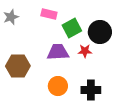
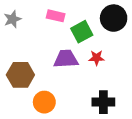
black circle: (100, 32) -> (114, 18), moved
orange circle: (58, 86) -> (44, 102), moved

